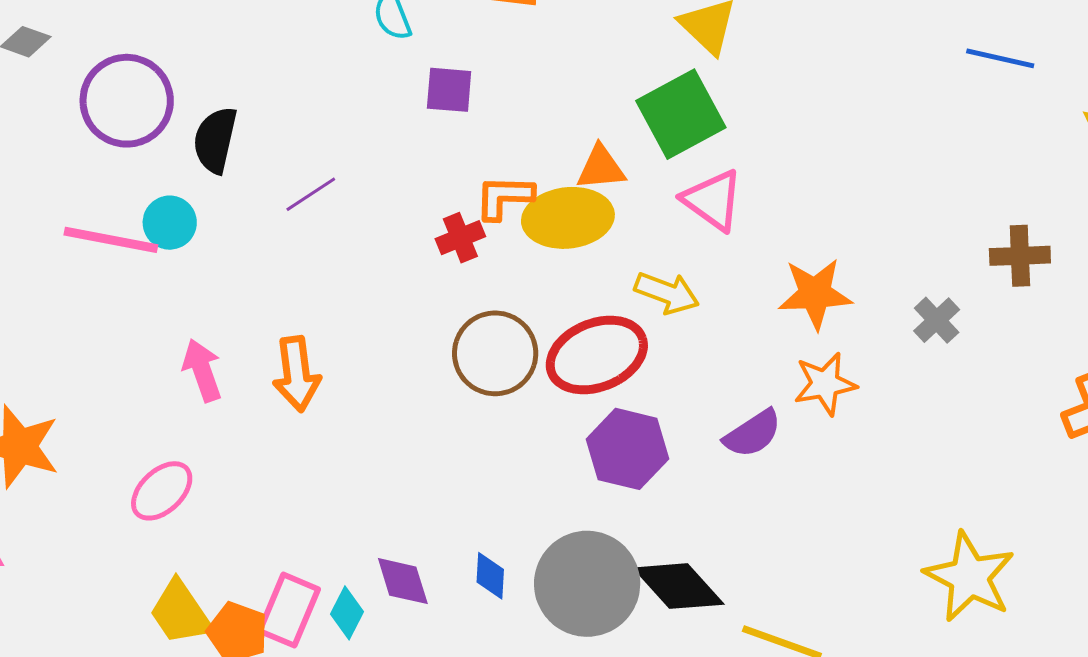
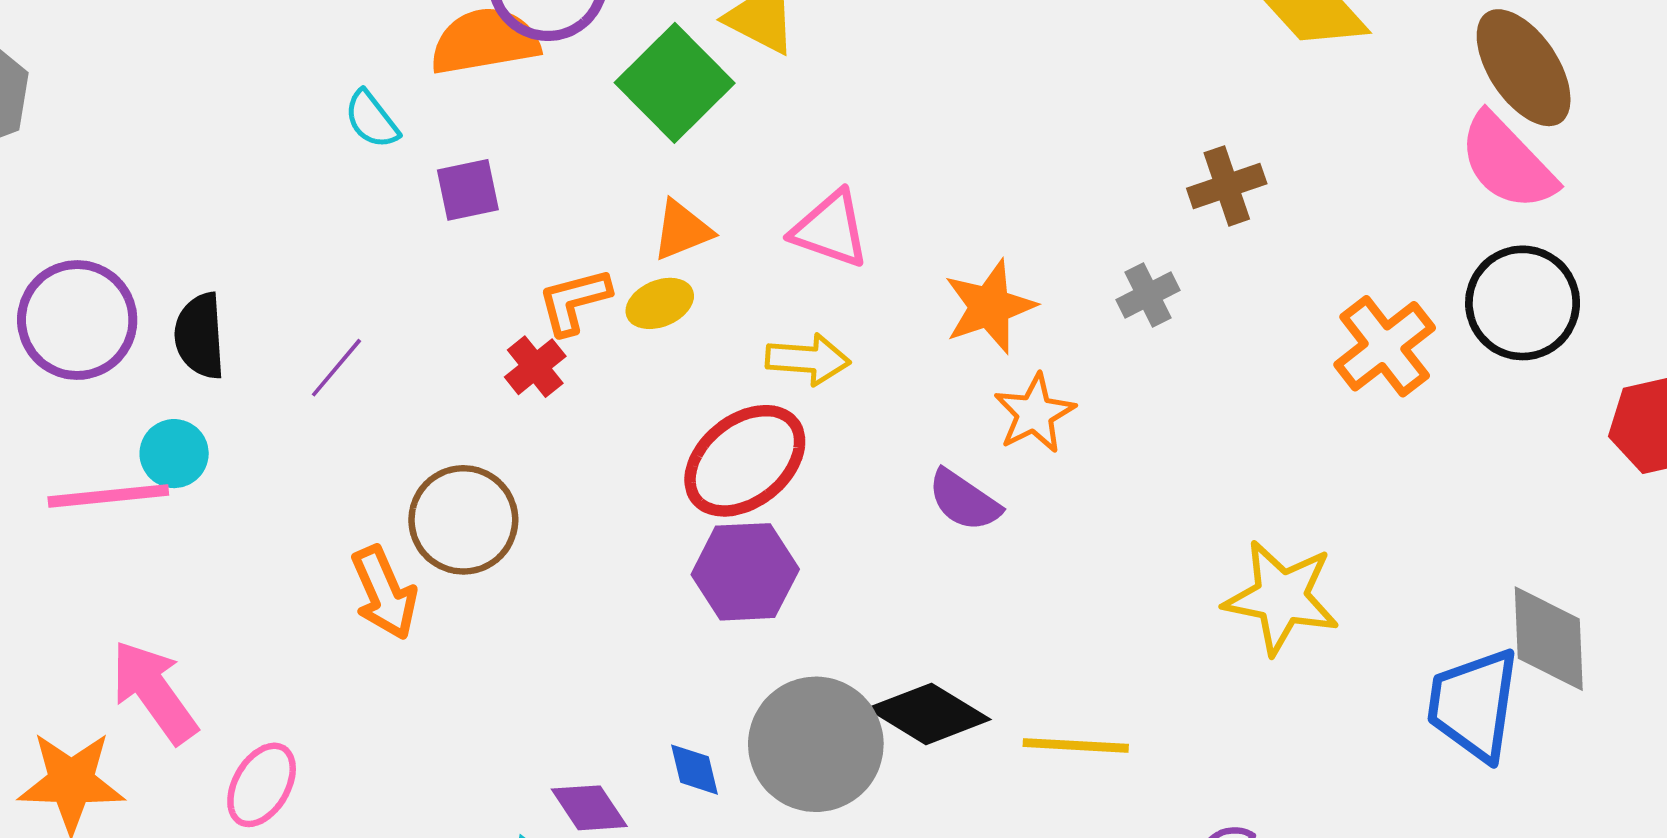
green square: (681, 114) -> (675, 83), moved
yellow ellipse: (568, 218) -> (660, 303), size x0.6
gray cross: (937, 320) -> (1148, 295), turned 33
brown circle: (495, 353) -> (463, 520), moved
pink arrow: (202, 370) -> (154, 692), moved, size x1.4
purple semicircle: (753, 434) -> (964, 500), turned 84
purple hexagon: (628, 449) -> (745, 572), moved

